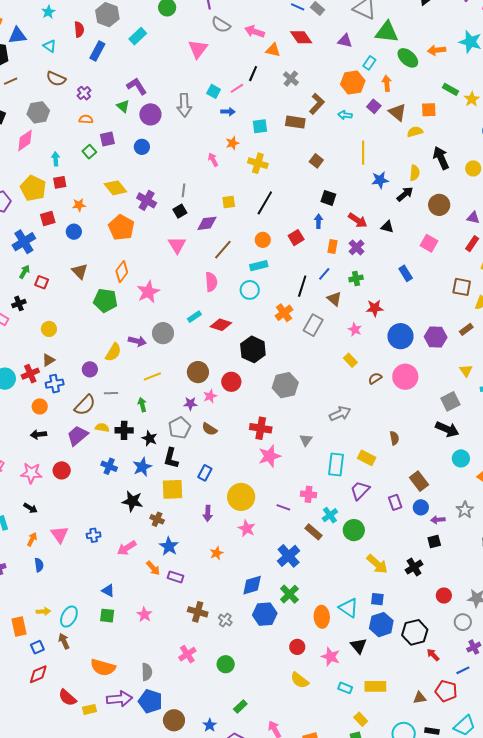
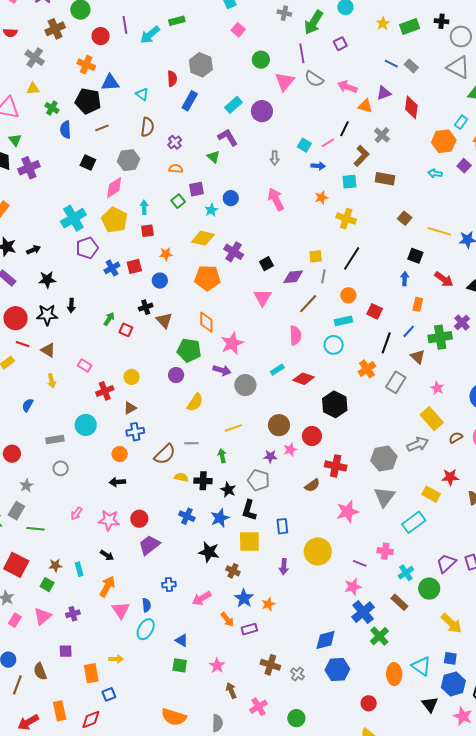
cyan star: (48, 12) -> (211, 210), moved
cyan rectangle: (138, 36) -> (233, 105), moved
red diamond: (301, 37) -> (411, 107), moved, turned 40
purple triangle: (345, 41) -> (384, 93), moved, turned -35
pink triangle: (198, 49) -> (285, 82), moved
brown semicircle: (56, 79) -> (147, 127), turned -108
brown L-shape: (317, 104) -> (361, 156), moved
gray arrow: (184, 105) -> (275, 158), size x0.6
purple circle: (150, 114) -> (262, 111), moved
yellow line: (363, 153) -> (439, 231), moved, turned -75
pink arrow: (213, 160) -> (276, 199), moved, size x1.6
yellow pentagon: (33, 188) -> (114, 220), moved
yellow diamond: (115, 188) -> (203, 238), turned -40
gray line: (184, 190) -> (323, 276), moved
orange pentagon: (121, 227) -> (207, 278), turned -30
red square: (296, 238) -> (375, 311), moved, turned -35
blue cross: (24, 242) -> (112, 268), moved, size x0.7
purple cross: (356, 247) -> (462, 323), moved
orange diamond: (122, 272) -> (206, 322), turned -40
green cross: (356, 278) -> (440, 337), size x1.6
black cross: (19, 303) -> (146, 307), moved
red star: (375, 308) -> (450, 477), moved
purple arrow: (137, 341) -> (222, 370), moved
yellow rectangle: (350, 360) -> (432, 419), size x1.6
purple circle: (90, 369) -> (176, 375), moved
red cross: (30, 374) -> (105, 391), moved
gray hexagon: (285, 385) -> (384, 458), moved
gray arrow: (340, 414) -> (418, 444), moved
gray pentagon: (179, 428) -> (259, 480), turned -30
red cross: (261, 428) -> (336, 466), moved
brown semicircle: (209, 429) -> (312, 485), moved, turned -70
purple trapezoid: (77, 436) -> (149, 545), moved
gray triangle: (306, 440) -> (384, 497), size x1.6
yellow rectangle: (367, 458) -> (431, 494), moved
cyan rectangle: (336, 464) -> (414, 522), turned 45
blue rectangle: (205, 473) -> (282, 526), turned -35
purple trapezoid: (360, 490) -> (446, 563), moved
pink star: (247, 528) -> (353, 587), moved, turned 30
brown rectangle: (314, 532) -> (399, 602), moved
pink triangle: (60, 534) -> (121, 610), moved
orange arrow: (32, 539) -> (107, 587), size x1.5
orange star: (217, 553) -> (268, 604), moved
blue semicircle: (39, 565) -> (146, 605), moved
purple rectangle: (175, 577) -> (249, 629), turned -35
green cross: (289, 594) -> (379, 636), moved
cyan ellipse: (69, 617) -> (146, 629), moved
brown arrow: (64, 641) -> (231, 690), moved
pink star: (331, 657) -> (463, 716), moved
red diamond: (38, 674) -> (91, 720), moved

